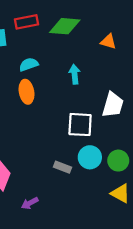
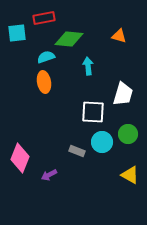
green diamond: (65, 26) -> (69, 39), moved
green circle: (118, 161) -> (128, 134), moved
purple arrow: (30, 203) -> (49, 175), moved

